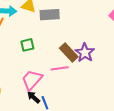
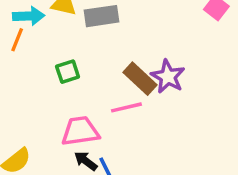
pink trapezoid: (32, 80) -> (80, 131), turned 45

